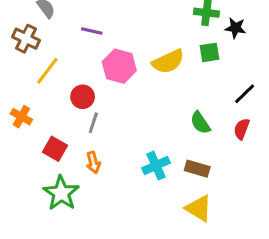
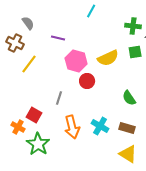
red circle: (83, 97) -> (87, 81), moved
orange cross: (21, 117) -> (18, 127), moved
orange arrow: (93, 163) -> (72, 127), moved, size x1.6
cyan cross: (156, 166) -> (100, 126), turned -36

